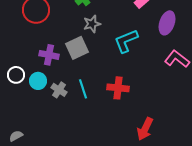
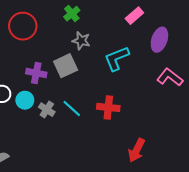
gray star: (92, 24) -> (81, 41), turned 30
cyan line: (83, 89) -> (72, 109), turned -30

